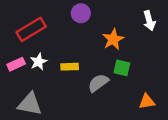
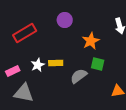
white star: (39, 62) -> (38, 65), moved
pink rectangle: (16, 64) -> (13, 71), moved

